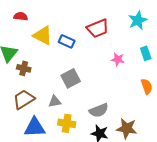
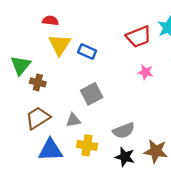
red semicircle: (21, 16) -> (50, 21), moved
red trapezoid: (98, 28) -> (139, 37), moved
yellow triangle: (43, 35) -> (60, 45), turned 35

